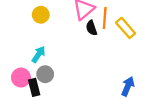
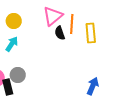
yellow rectangle: (126, 28) -> (91, 33), turned 36
cyan arrow: (39, 54) -> (12, 44), moved

